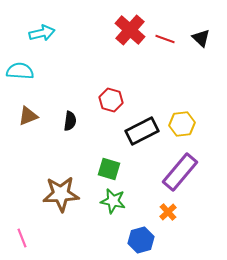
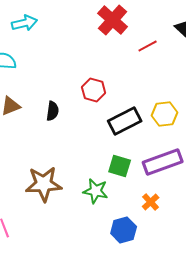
red line: (165, 39) -> (148, 46), moved, turned -48
green square: (109, 169) -> (120, 166), moved
purple rectangle: (180, 172) -> (163, 162), turned 30

